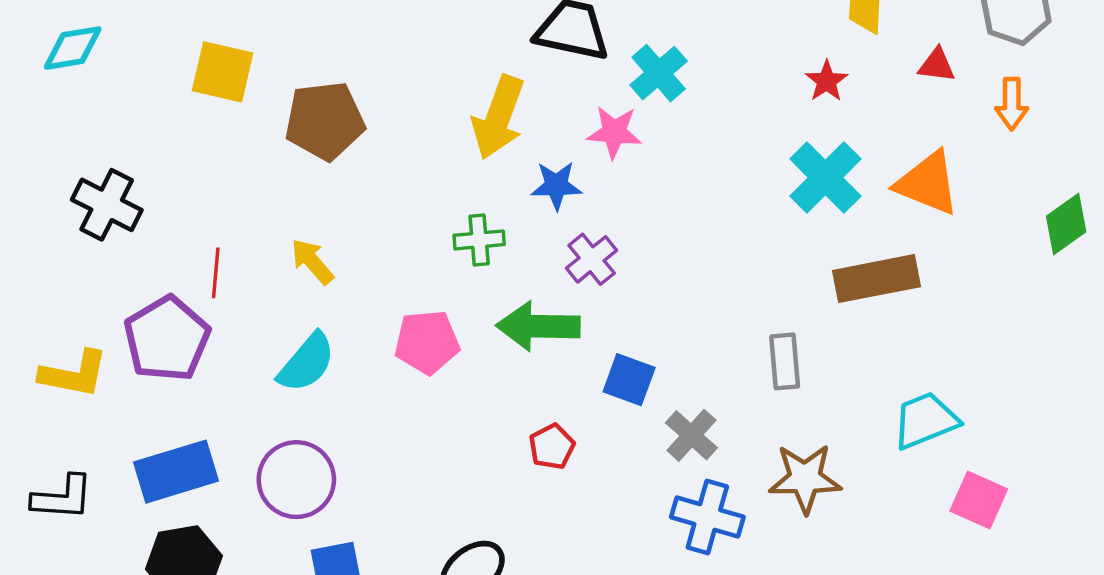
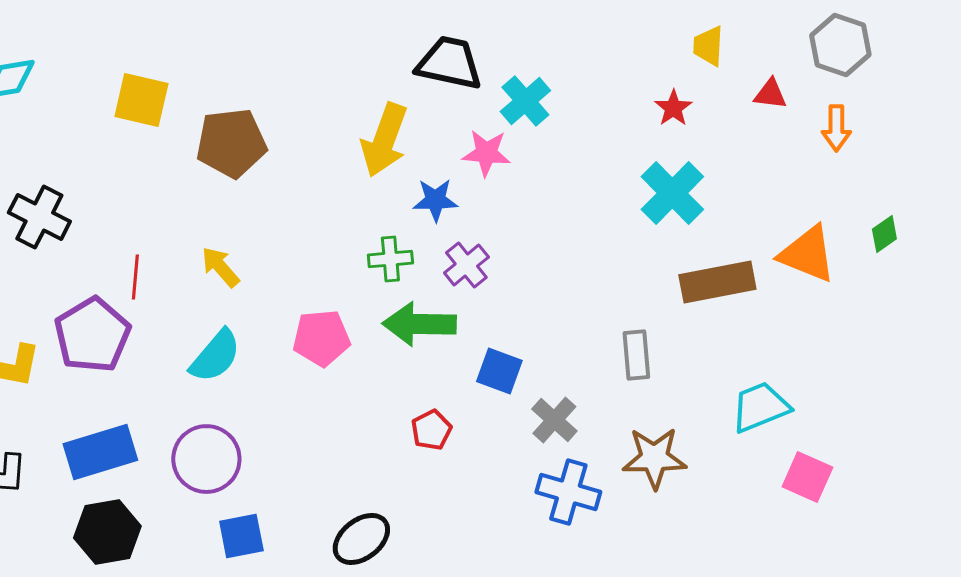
orange triangle: (928, 183) -> (807, 254), moved
green diamond: (1066, 224) -> (884, 234), size x0.7
green cross: (479, 240) -> (390, 259), moved

